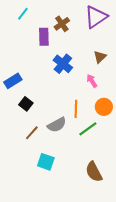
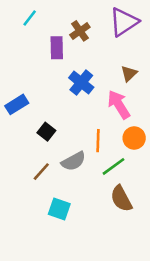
pink arrow: (92, 81) -> (119, 104), size x1.6
black square: (26, 104) -> (46, 132), moved
brown semicircle: (94, 172) -> (121, 199), moved

